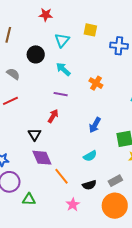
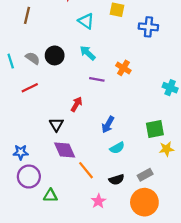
cyan triangle: (62, 40) -> (86, 21), turned -35
black circle: (36, 54) -> (55, 55), moved
purple line: (61, 94) -> (97, 79), moved
blue arrow: (95, 125) -> (108, 125), moved

